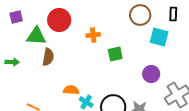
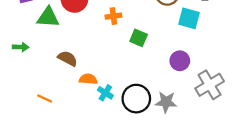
green square: (115, 54) -> (139, 38), turned 35
brown semicircle: (48, 57) -> (68, 58), moved, turned -72

